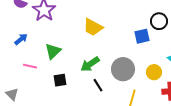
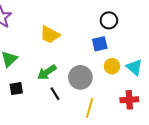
black circle: (159, 21) -> (109, 20), moved
yellow circle: (154, 72) -> (112, 66), moved

